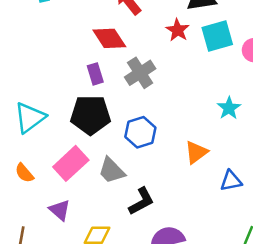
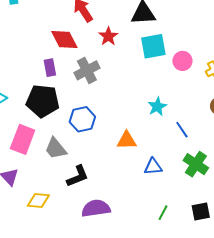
red star: (178, 30) -> (108, 36), moved
orange triangle: (196, 152) -> (127, 140), turned 30
pink rectangle: (71, 163) -> (23, 139), turned -32

